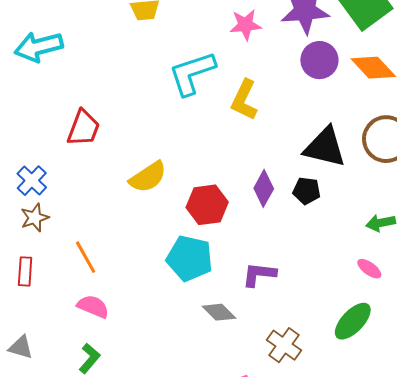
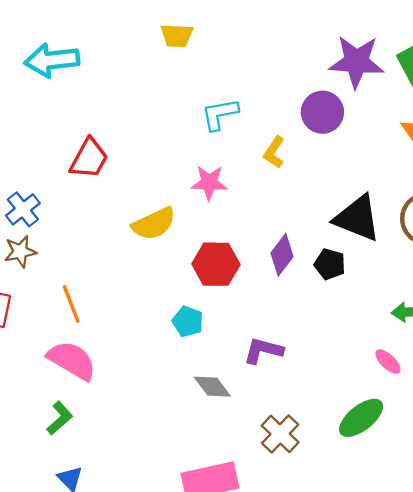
pink star: (245, 25) -> (209, 183), moved
purple circle: (319, 60) -> (322, 112), moved
cyan L-shape: (192, 73) -> (220, 114), size x0.7
yellow L-shape: (244, 100) -> (274, 152), size x0.7
cyan pentagon: (190, 258) -> (188, 322), size x0.6
pink semicircle: (93, 306) -> (72, 360), size x1.4

